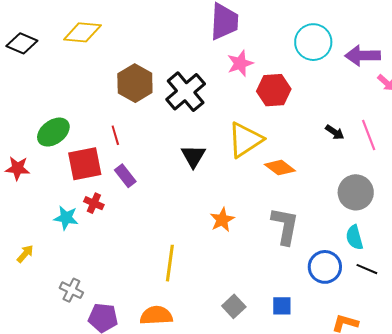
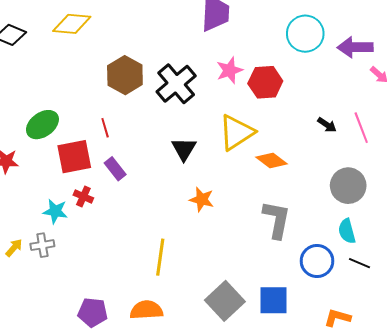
pink star: (240, 63) -> (229, 70), moved
orange star: (222, 220) -> (202, 199), moved, turned -30
gray cross: (71, 290) -> (42, 245), moved, turned -35
gray square: (234, 306) -> (225, 301), size x1.6
blue square: (282, 306) -> (274, 300), size x1.5

